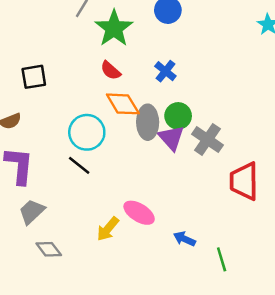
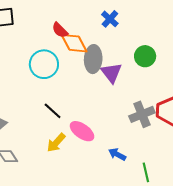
red semicircle: (111, 70) -> (60, 30), moved
green circle: (178, 116) -> (145, 56), moved
gray cross: (207, 140) -> (142, 114), moved, turned 30
black line: (79, 165) -> (53, 111), moved

